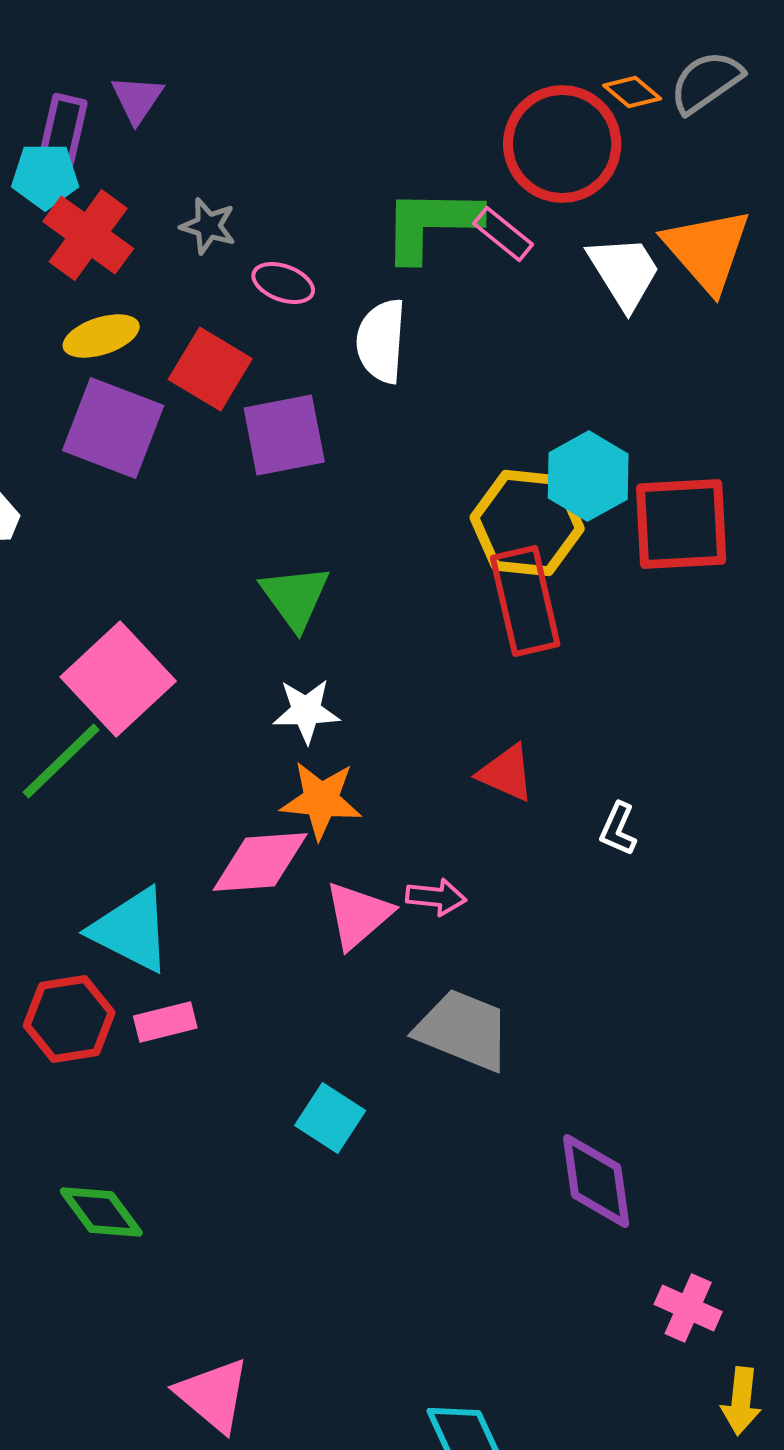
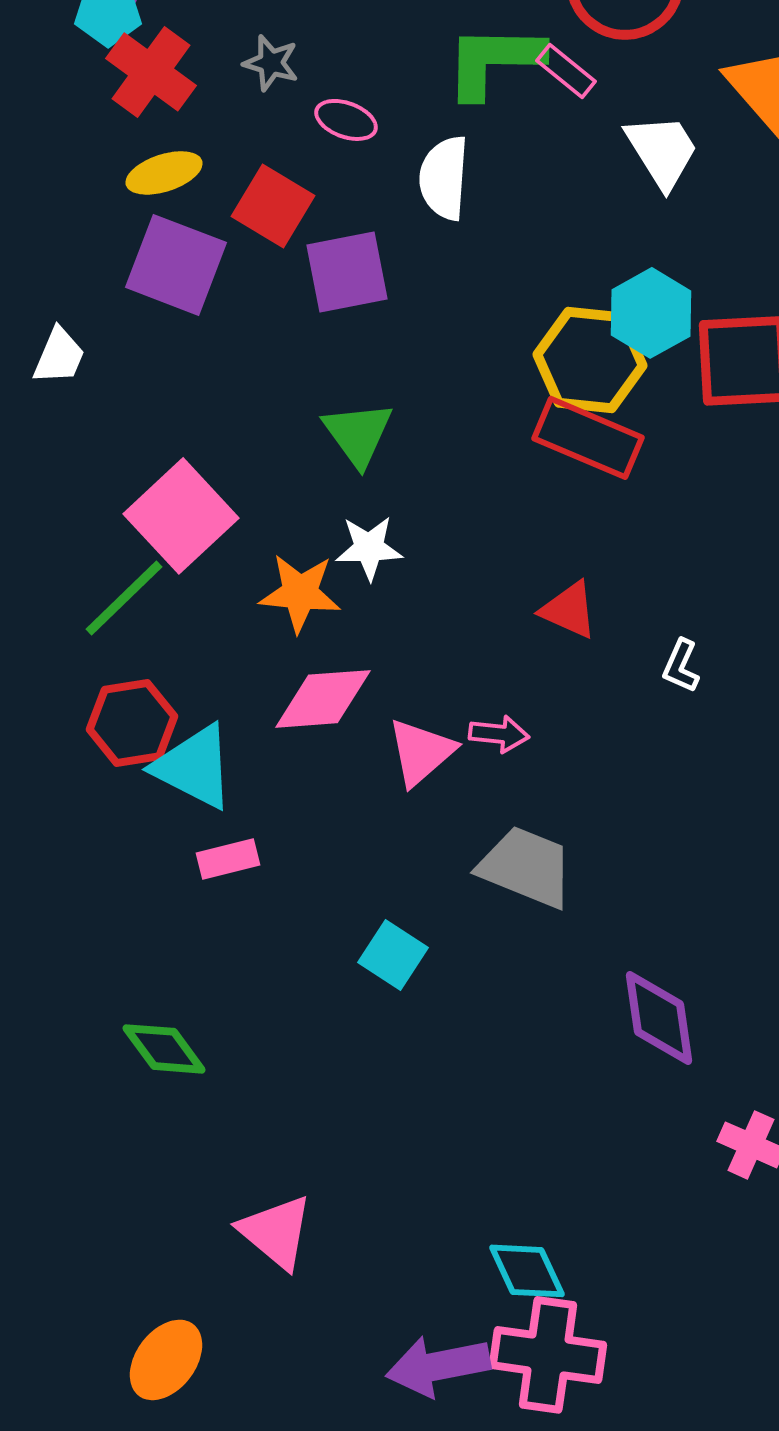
white trapezoid: (624, 272) -> (662, 151), moved
red rectangle: (525, 601) -> (588, 438), turned -54
orange star: (321, 800) -> (300, 593), moved
red hexagon: (69, 1019) -> (132, 723), moved

